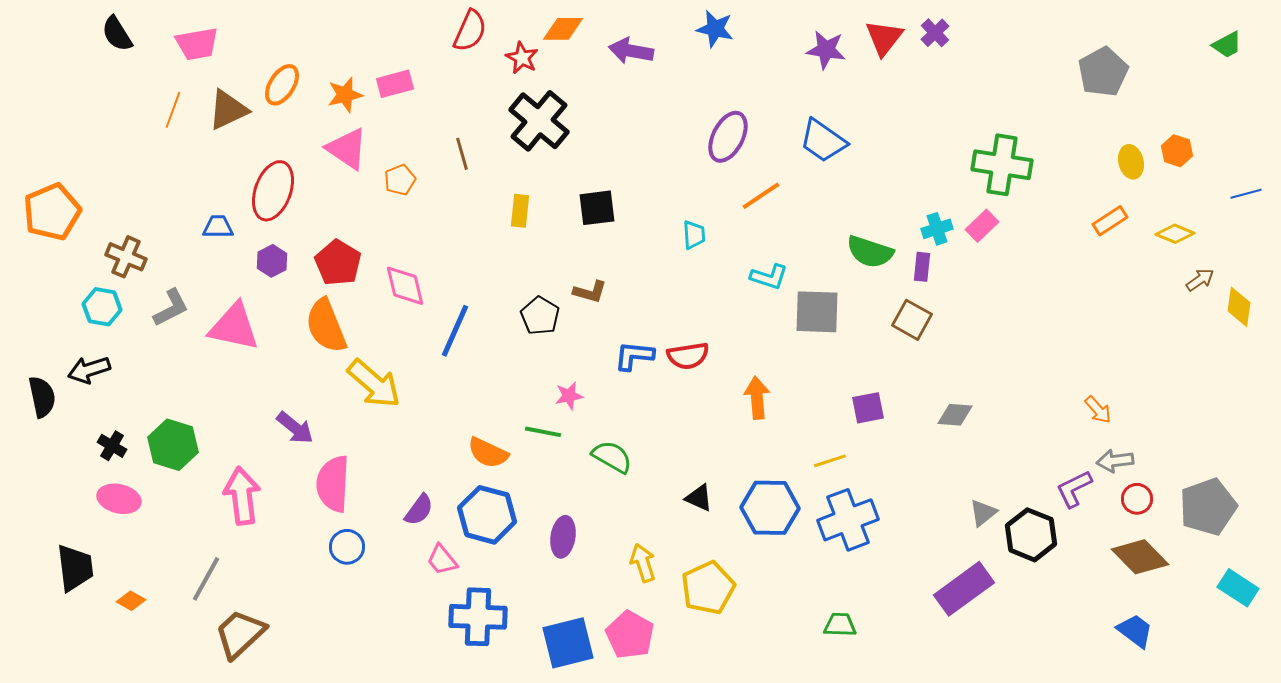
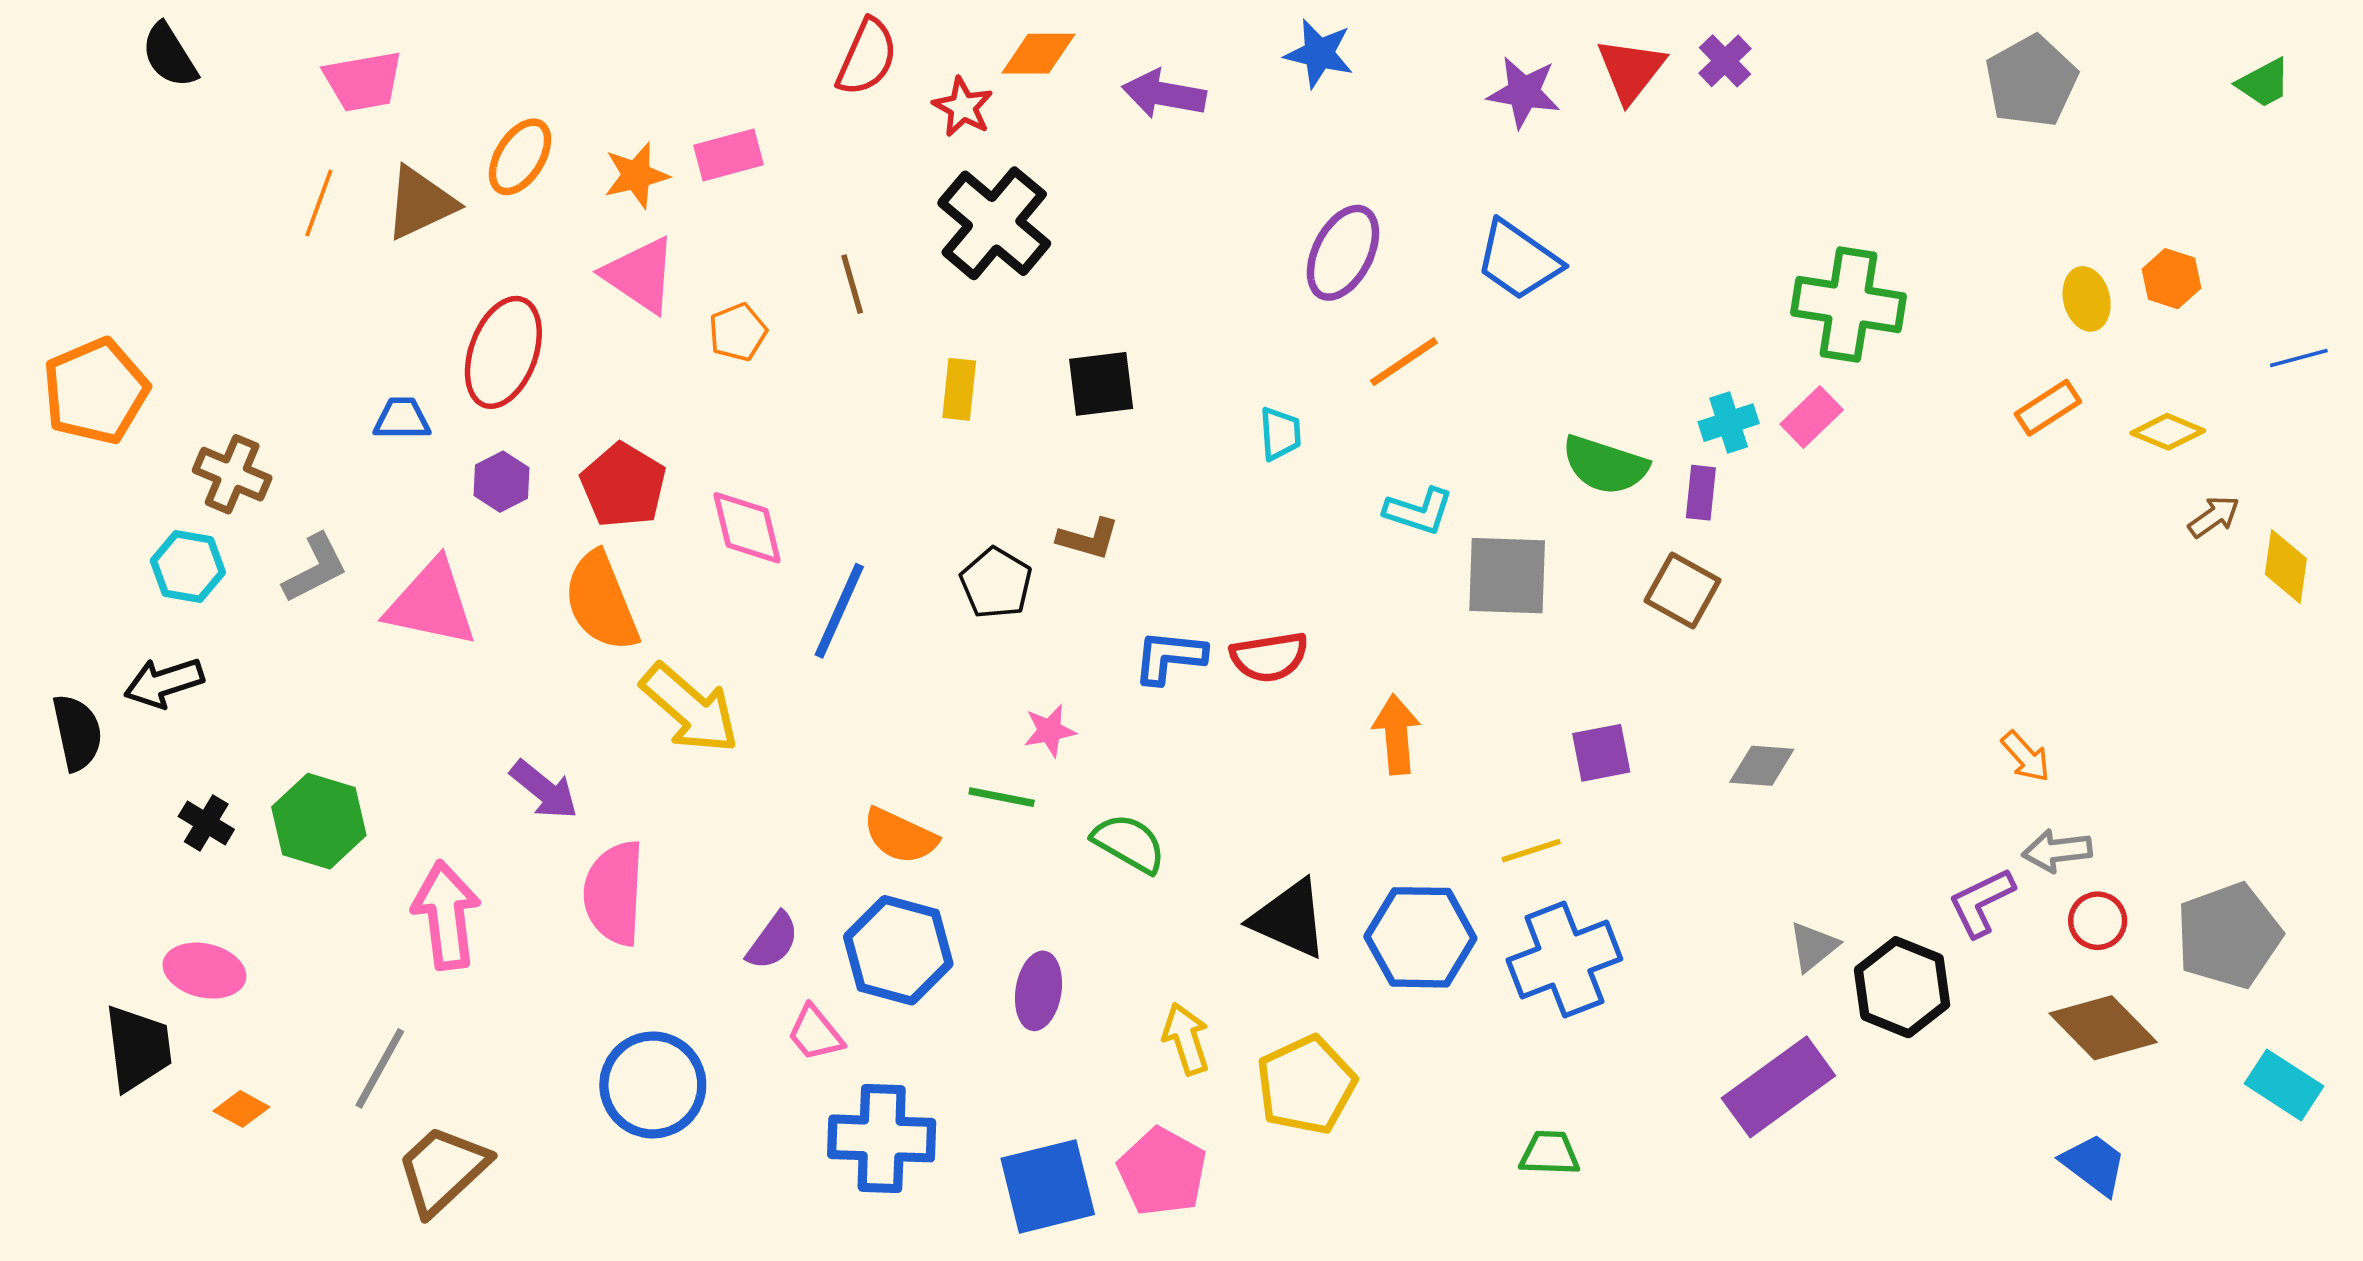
black semicircle: (117, 34) -> (169, 55), moved
gray pentagon: (1103, 72) -> (2031, 81), moved
black triangle: (699, 498) -> (1289, 919), size x1.6
pink ellipse: (119, 499) -> (204, 971), moved
blue circle: (347, 547) -> (653, 1085), moved, size x1.6

